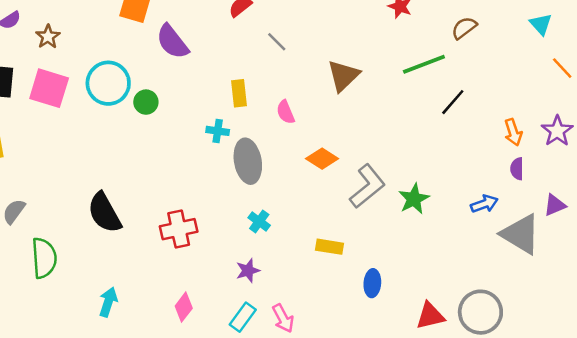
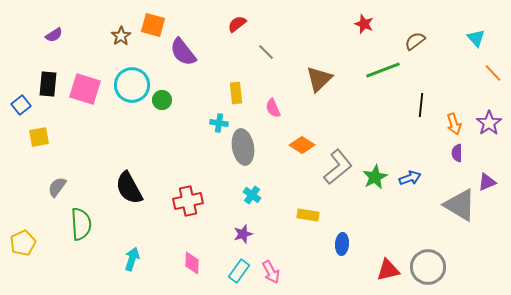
brown star: (48, 37) -> (121, 36), moved
black line: (453, 102) -> (421, 105), moved, turned -35
blue arrow: (484, 204) -> (410, 178), moved
pink diamond: (184, 307) -> (192, 263), turned -35

